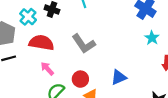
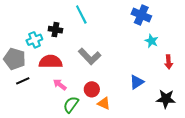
cyan cross: (28, 17) -> (34, 40), turned 35
blue triangle: (119, 77) -> (137, 82), moved

